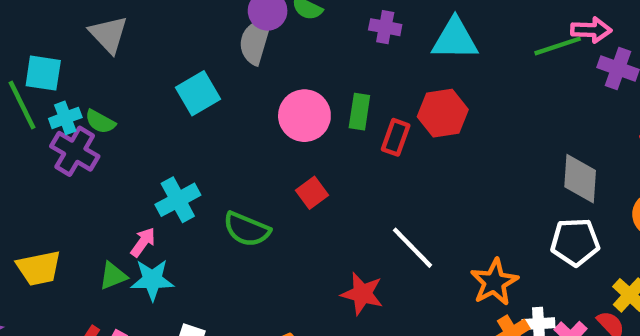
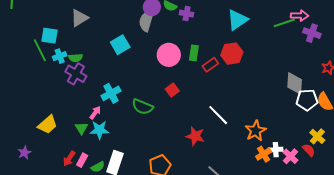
purple cross: (385, 27) -> (187, 14), moved
gray triangle: (109, 34) -> (79, 18), turned 42
cyan triangle: (455, 39) -> (237, 20), turned -35
green semicircle: (100, 122) -> (76, 58), turned -32
red rectangle: (396, 137) -> (210, 65), turned 35
purple cross: (75, 151) -> (76, 74), moved
white pentagon: (575, 242) -> (307, 100), moved
yellow trapezoid: (39, 268) -> (48, 125), turned -30
green triangle: (113, 276) -> (81, 128), turned -40

